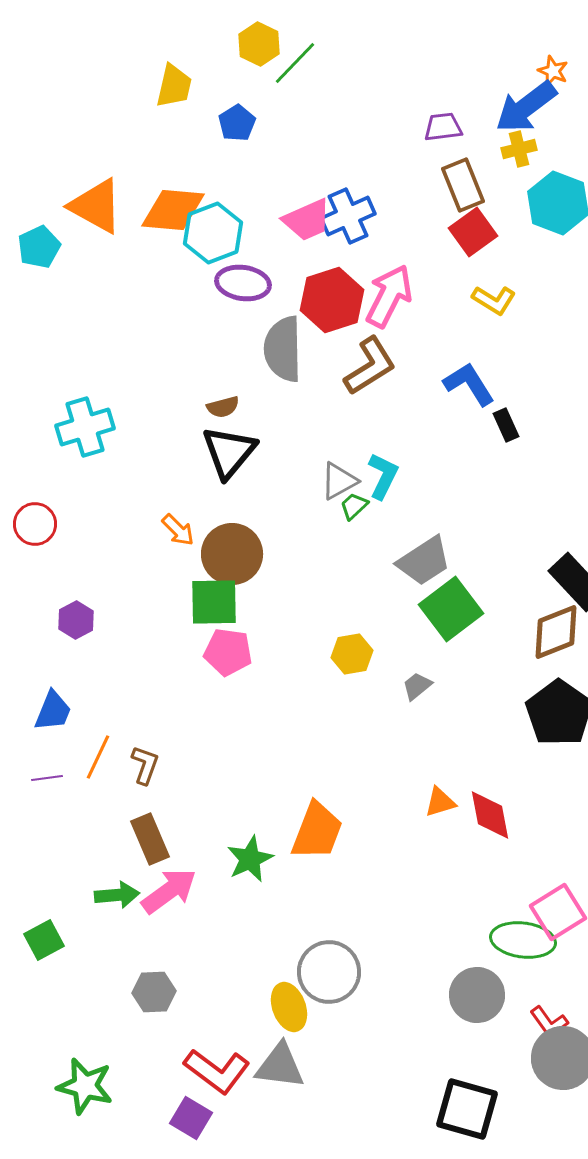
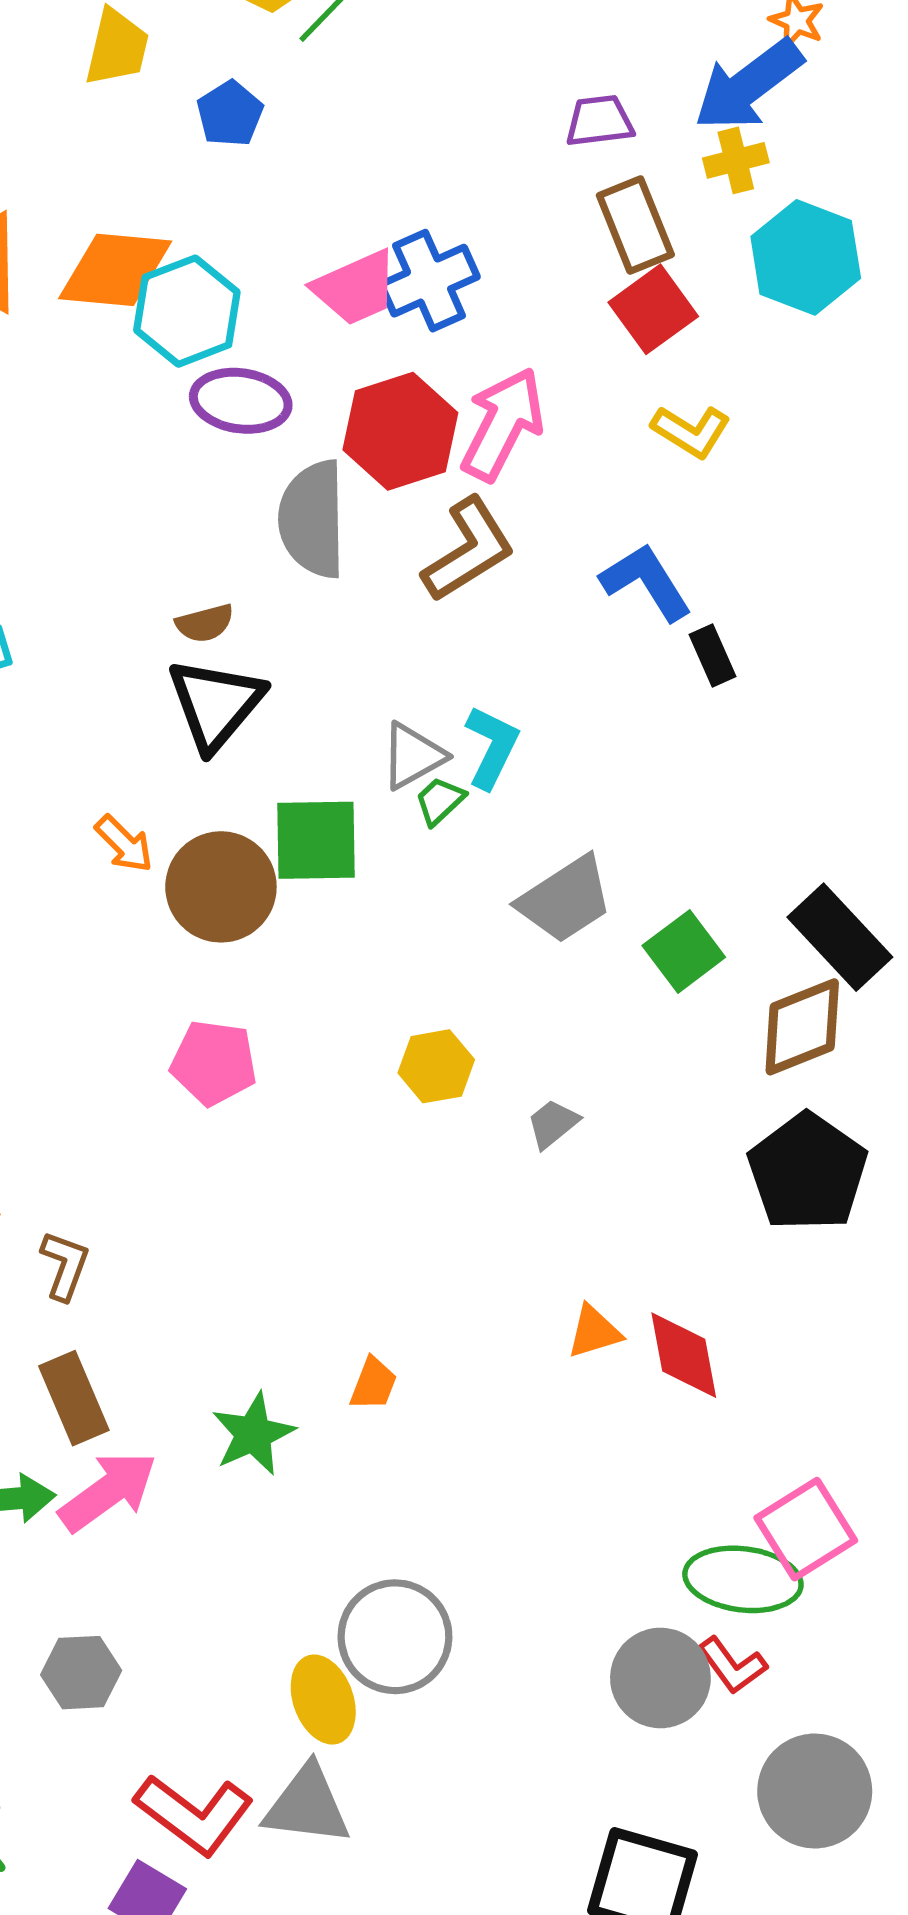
green square: (214, 602) -> (316, 840), moved
green square: (451, 609) -> (684, 951), moved, size x0.7
orange trapezoid: (317, 831) -> (373, 1384), size x0.5
red L-shape: (549, 1022) -> (732, 1665), moved

